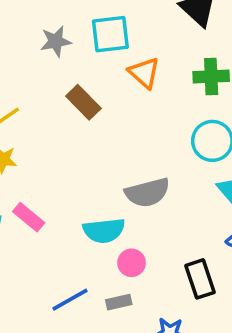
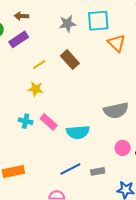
brown rectangle: (83, 102) -> (70, 60), moved
cyan semicircle: (104, 231) -> (78, 132), moved
pink circle: (132, 263) -> (123, 148), moved

